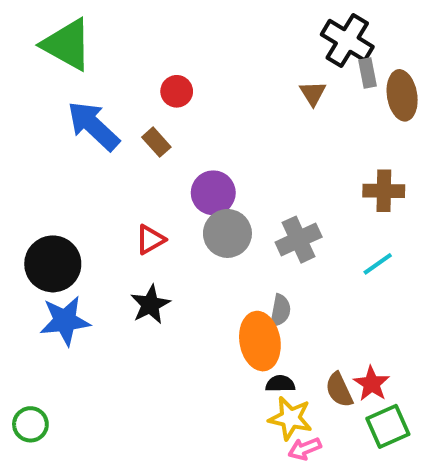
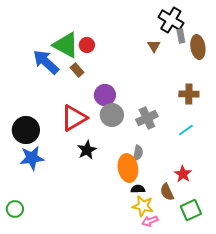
green triangle: (67, 45) -> (66, 45), moved
red triangle: (150, 240) -> (74, 118), size x1.8
black star: (150, 305) -> (87, 150), moved
red star: (372, 384) -> (183, 174), moved

